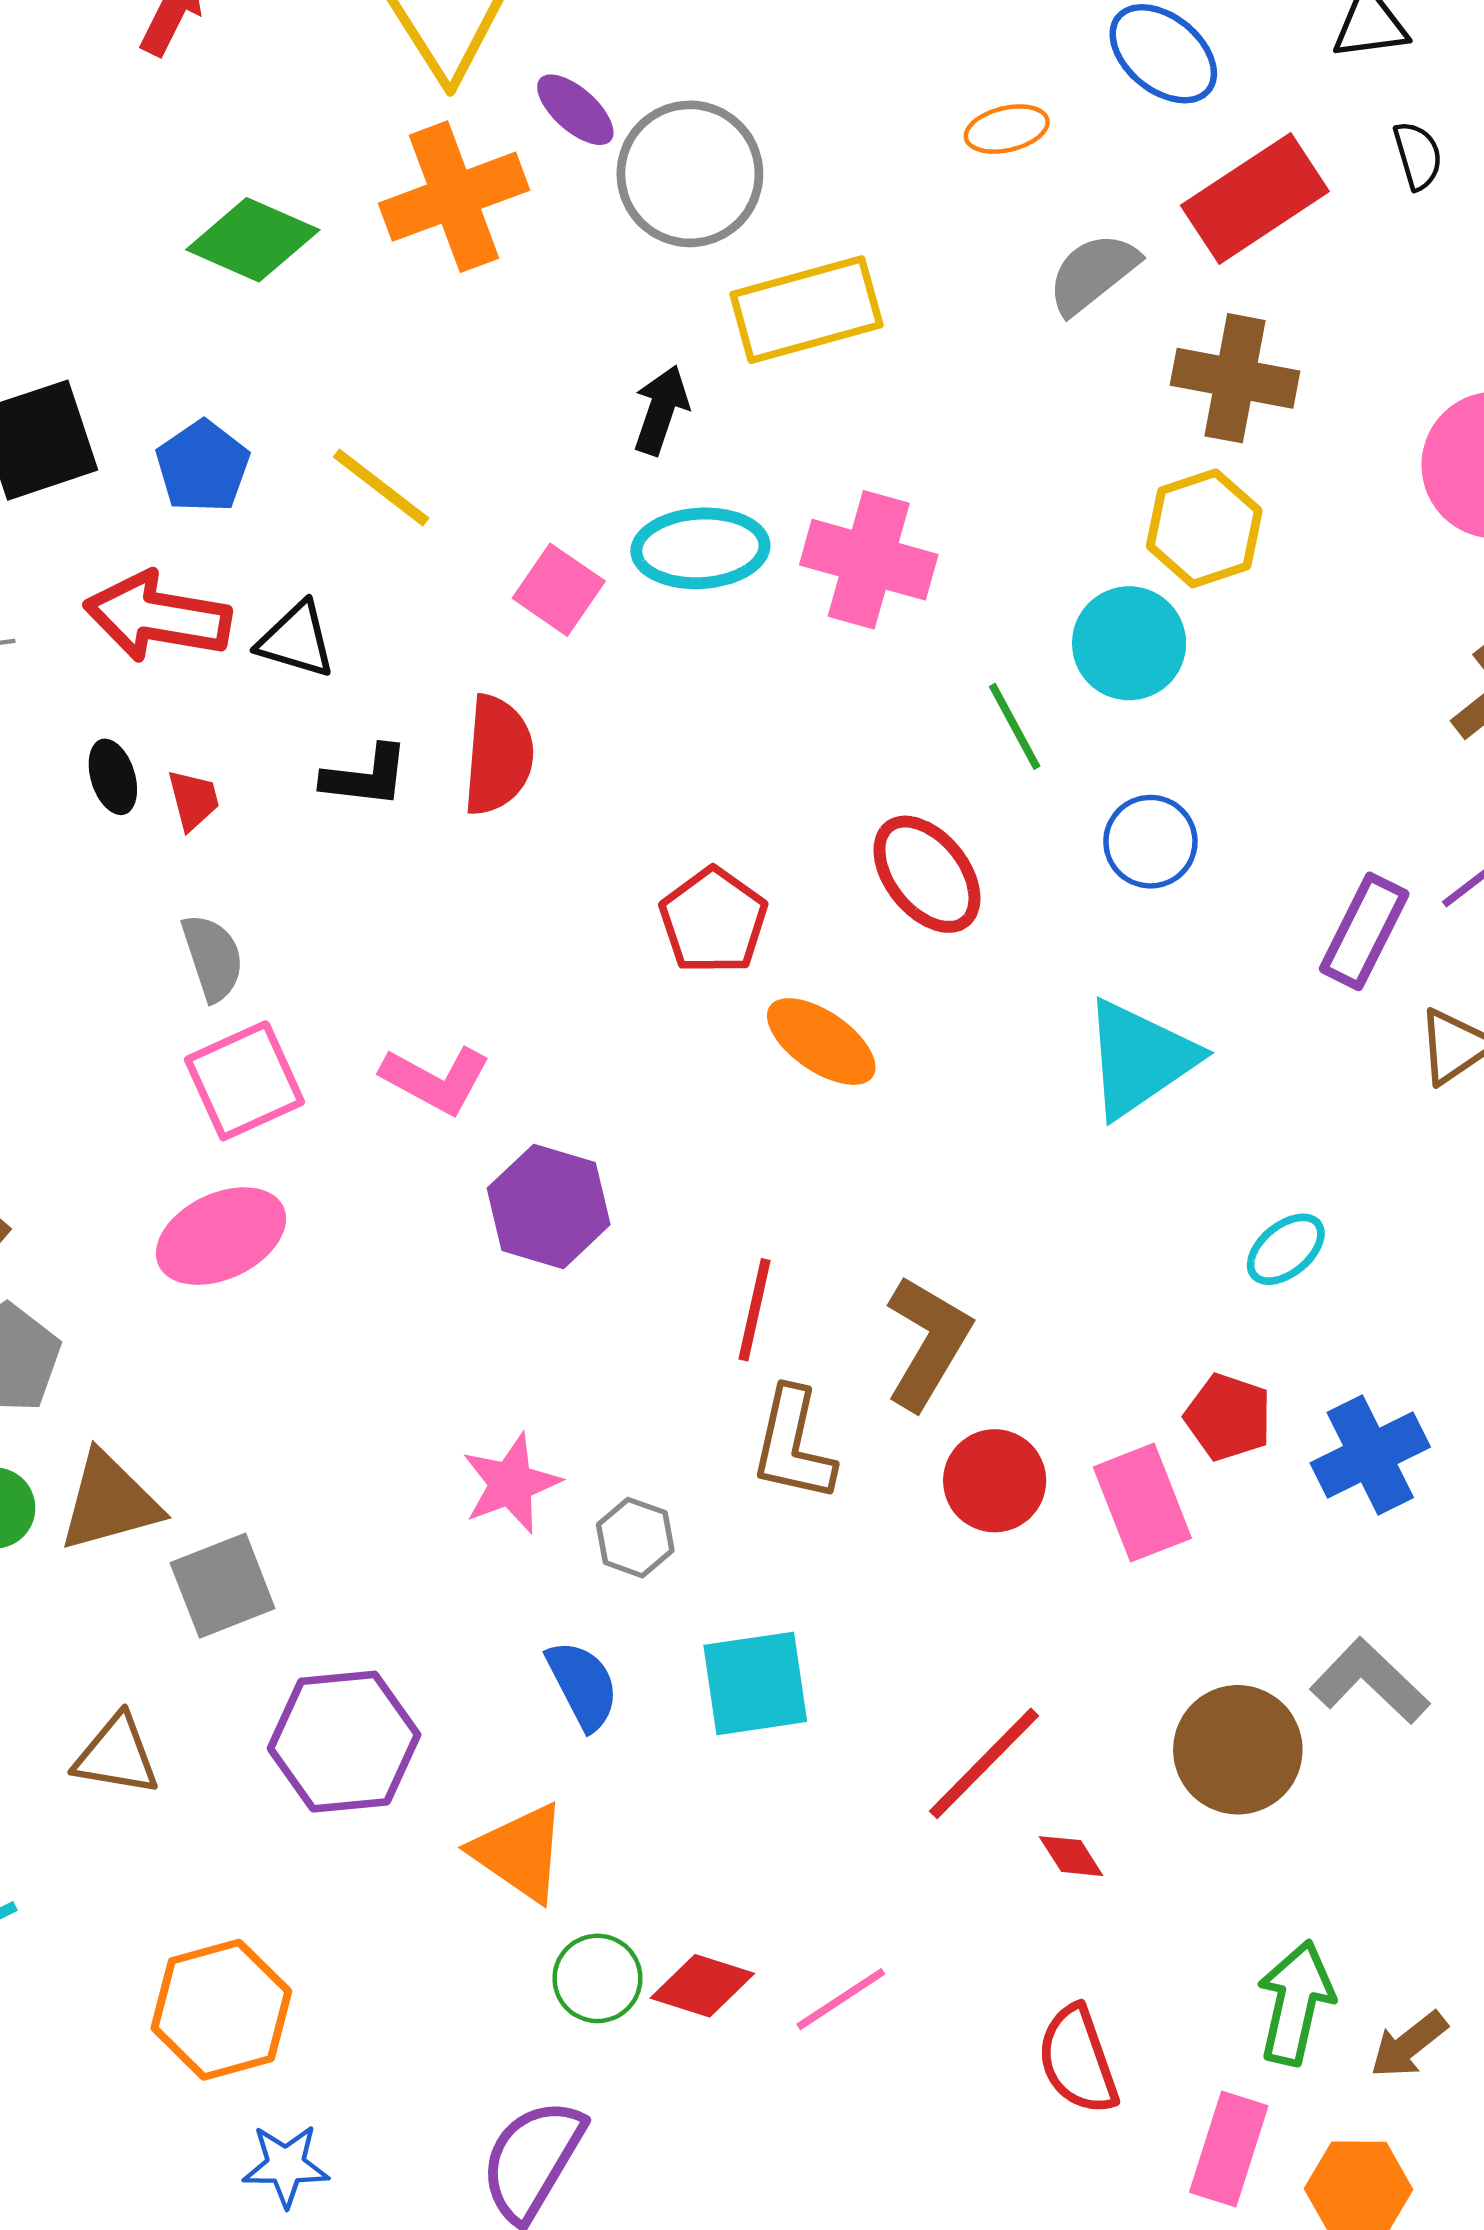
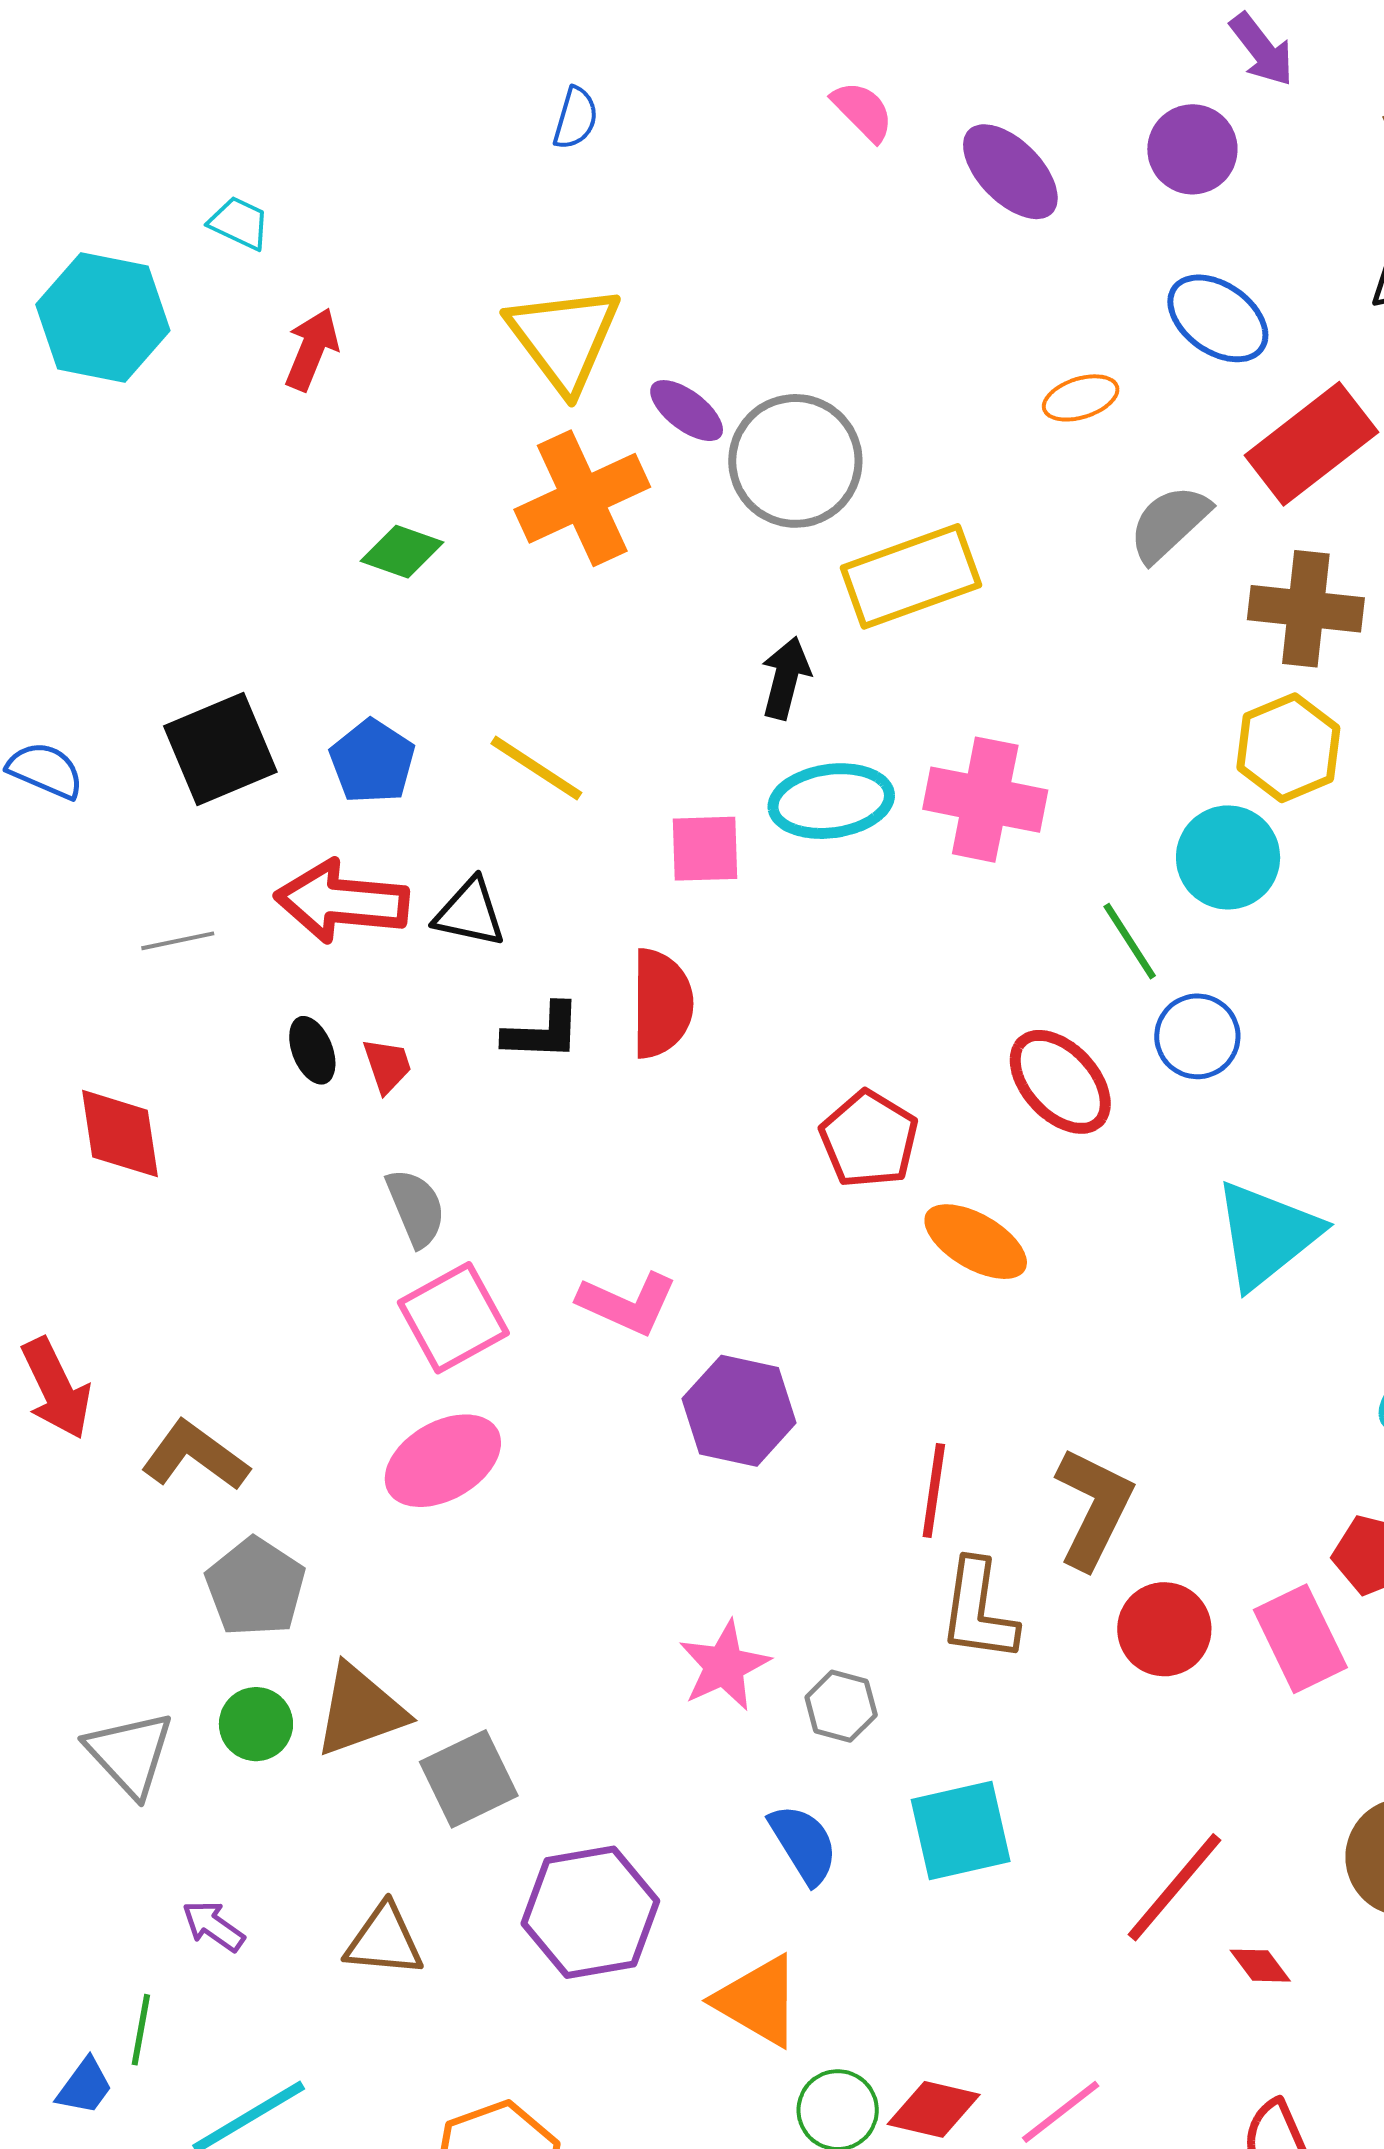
green diamond: (253, 240) -> (402, 552), size x0.7
pink square: (559, 590) -> (705, 849), turned -32
blue circle: (1150, 842) -> (1197, 1036), moved

